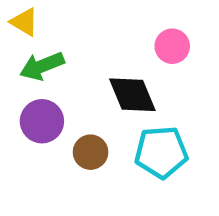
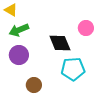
pink circle: (172, 46) -> (86, 28), moved
brown circle: (91, 152) -> (34, 85), moved

